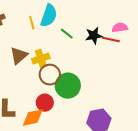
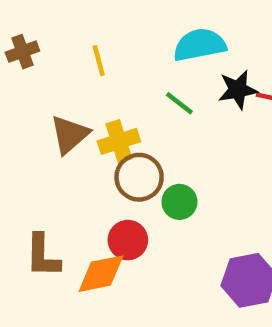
cyan semicircle: (49, 16) -> (200, 45), moved, turned -120
green line: (67, 34) -> (179, 103), moved
green circle: (68, 86) -> (179, 202), size x0.6

